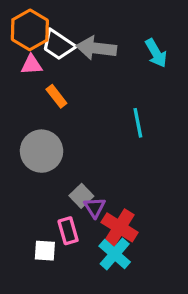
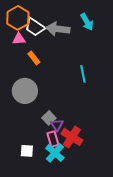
cyan arrow: (156, 53) -> (87, 22), moved
pink rectangle: (68, 231) -> (53, 139), moved
cyan cross: (115, 254) -> (55, 153), moved

